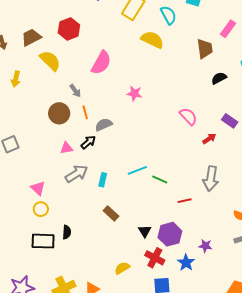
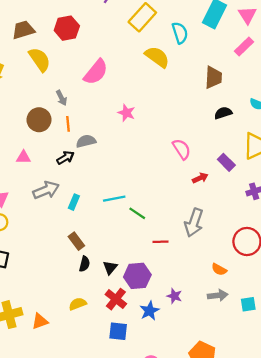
pink rectangle: (228, 29) -> (244, 47), moved
pink triangle: (66, 148) -> (23, 157), moved
black semicircle: (67, 232) -> (84, 264), moved

